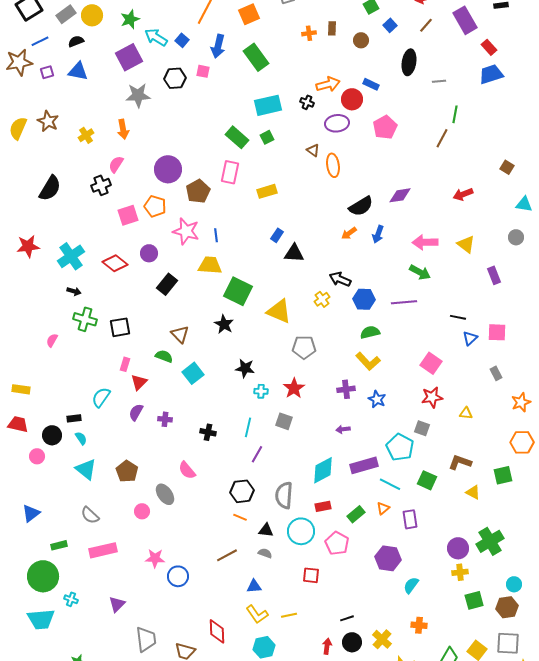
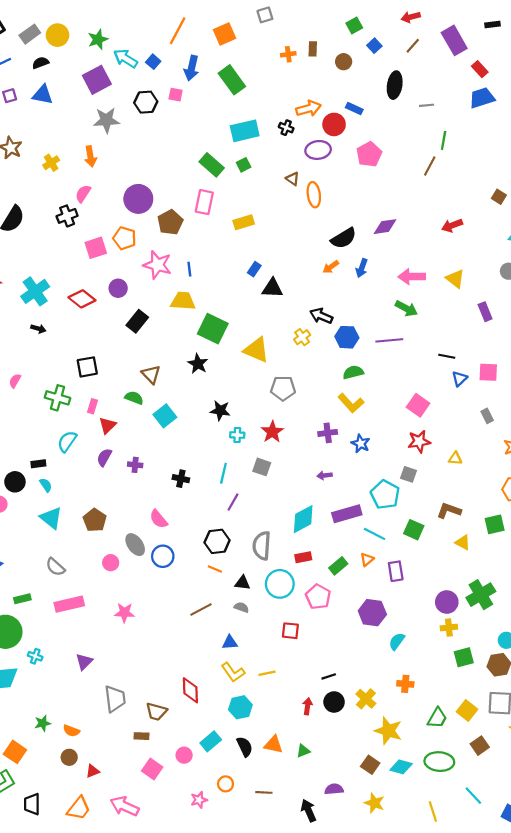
green cross: (85, 319) -> (57, 398), moved
blue circle: (178, 576) -> (163, 556), moved

